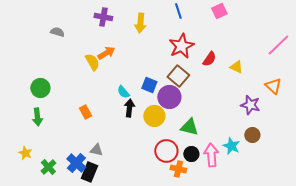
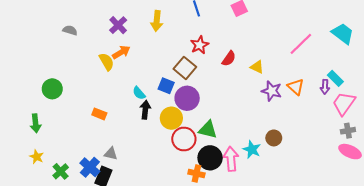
purple cross: (103, 17) -> (118, 25), moved, turned 36
red star: (181, 46) -> (200, 45), size x0.7
brown square: (178, 76) -> (185, 68), moved
purple star: (250, 105) -> (272, 91), moved
orange rectangle: (85, 112) -> (99, 114), turned -40
green arrow: (37, 117) -> (36, 123), moved
red circle: (166, 151) -> (184, 139), moved
black circle: (191, 154) -> (210, 158), size x1.5

